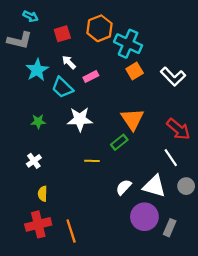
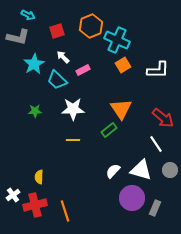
white L-shape: (173, 77) -> (158, 70), turned -45
white cross: (34, 161) -> (13, 195), moved
yellow line: (92, 161) -> (73, 140), moved

